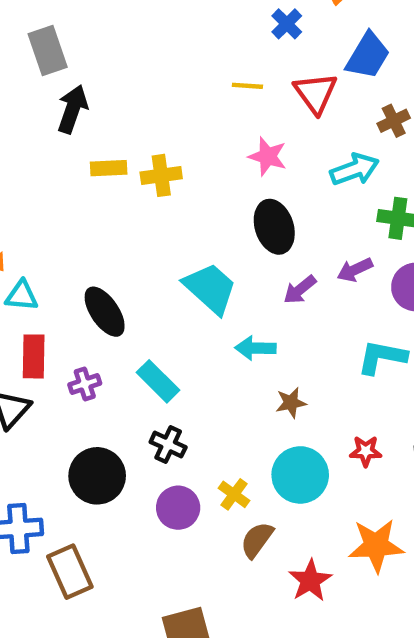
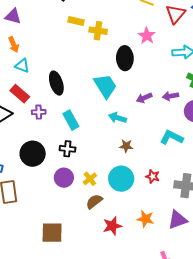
black ellipse: (274, 227) -> (125, 58), moved
red rectangle: (34, 356) -> (20, 94), turned -66
black cross: (168, 445) -> (67, 149), turned -35
orange star: (376, 546) -> (145, 219), size x0.7

